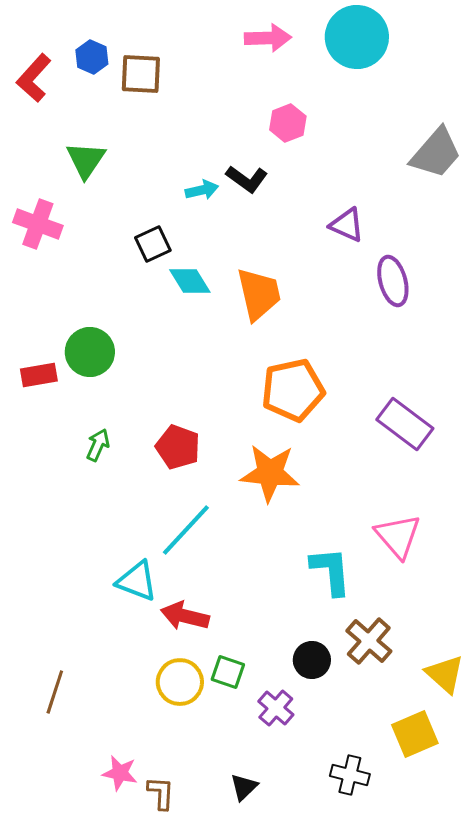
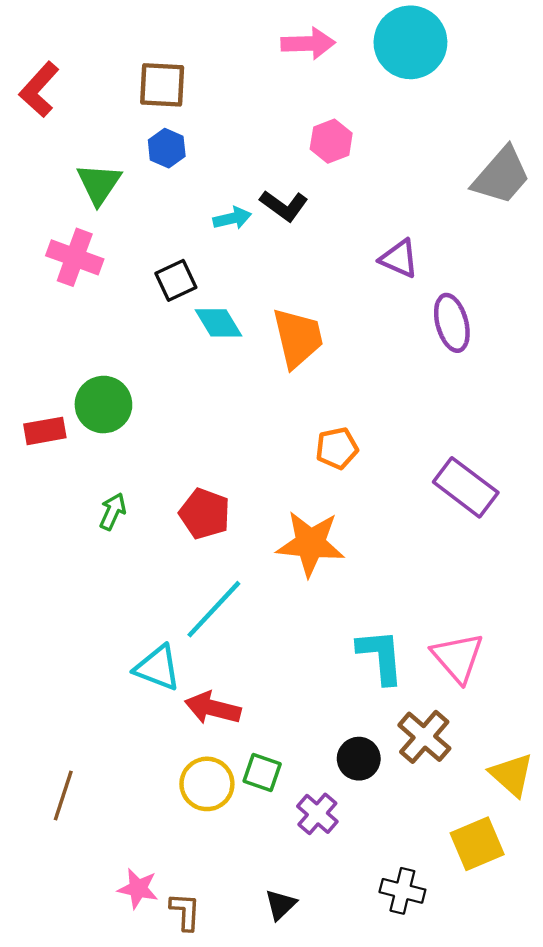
blue hexagon: (92, 57) -> (167, 148), moved
pink cross: (38, 224) -> (75, 257), moved
orange pentagon: (293, 390) -> (337, 448), size x0.6
pink triangle: (398, 536) -> (458, 657), moved

